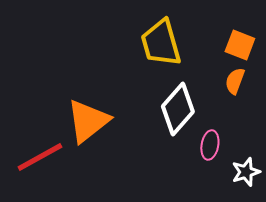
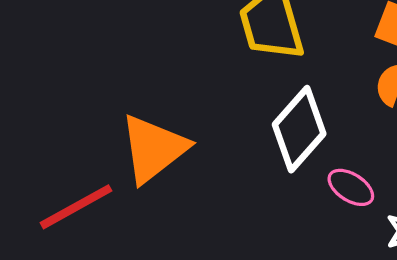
pink ellipse: (210, 145) -> (351, 187), turned -68

